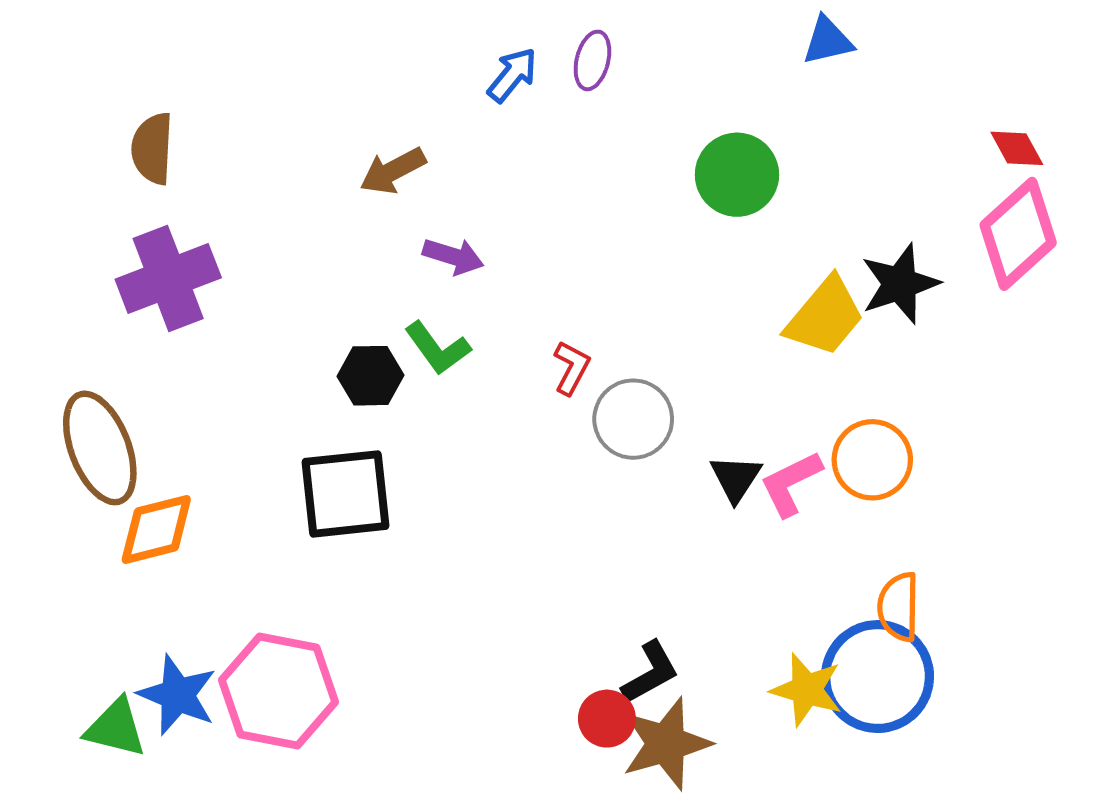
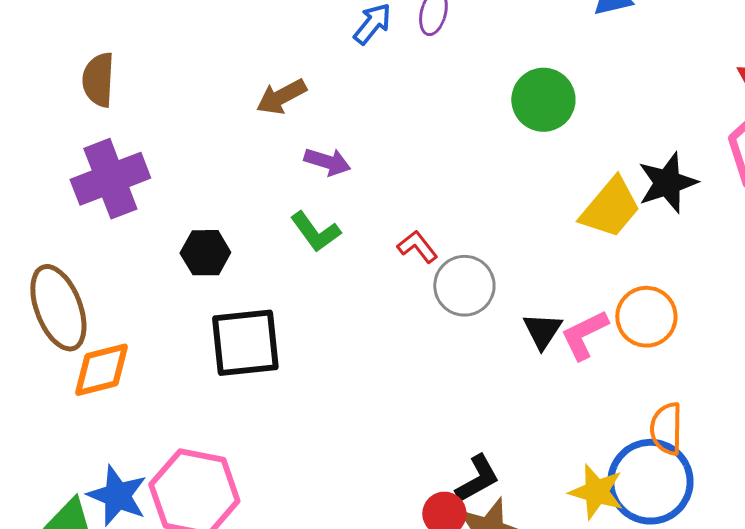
red L-shape: (571, 368) -> (417, 247), turned -66
black hexagon: (370, 376) -> (205, 253), moved

